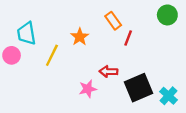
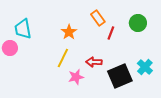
green circle: (167, 15) -> (138, 23), moved
yellow line: (52, 55) -> (63, 58), moved
cyan cross: (169, 96) -> (145, 67), moved

